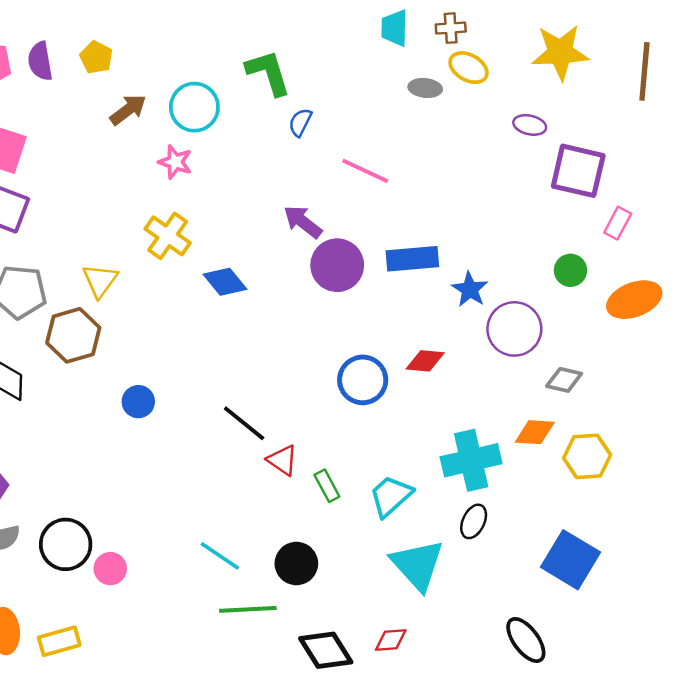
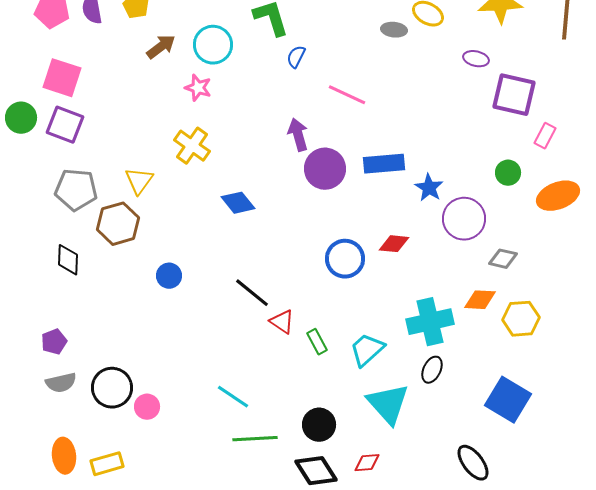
purple arrow: (303, 222) -> (298, 135), turned 36
blue diamond: (225, 282) -> (238, 203), moved
black circle: (296, 564) -> (319, 425), moved

